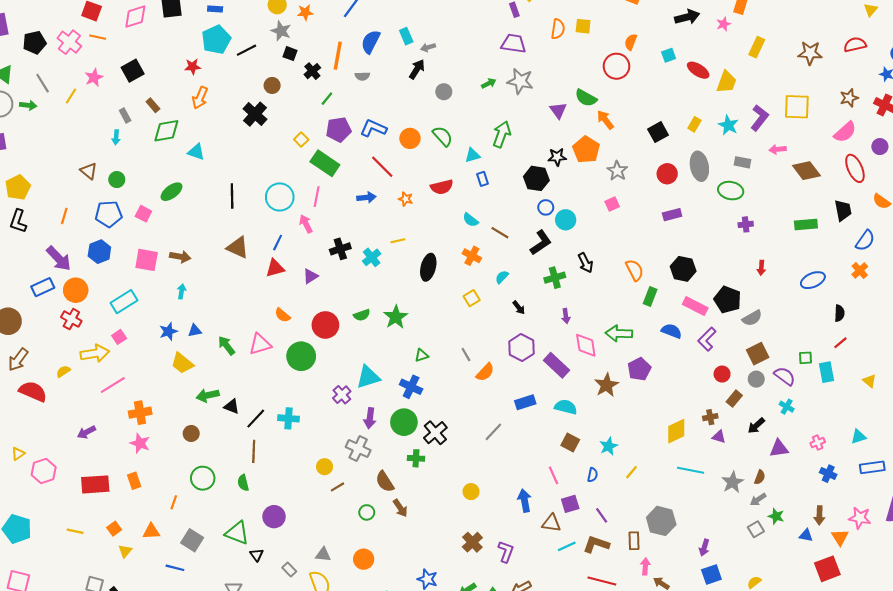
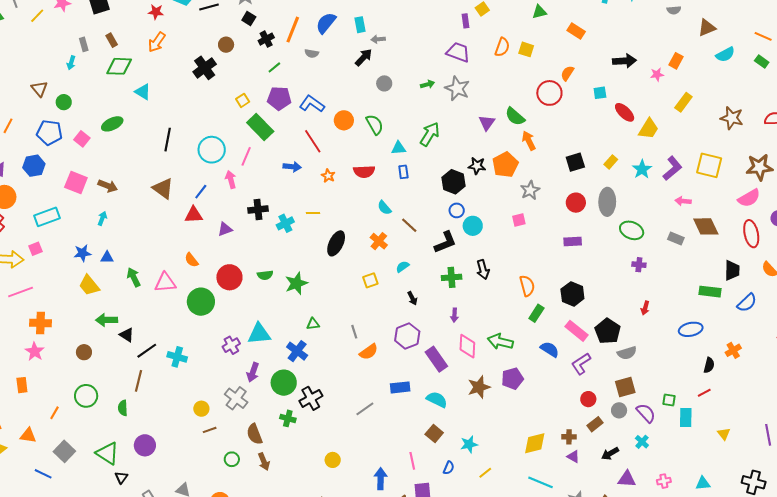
brown star: (849, 98) -> (759, 167), size x1.5
gray rectangle: (742, 162) -> (676, 238), moved
green rectangle: (806, 225) -> (710, 292), moved
orange cross: (860, 271) -> (733, 350), moved

